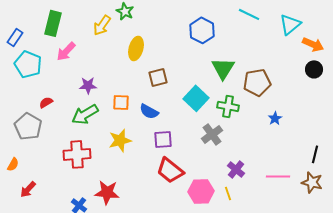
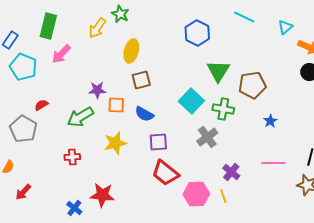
cyan triangle: (290, 24) -> (285, 27), size x0.7
brown square: (158, 77) -> (141, 80), moved
purple star: (88, 85) -> (97, 90), moved
red cross: (77, 154) -> (72, 157), size x0.6
pink line: (278, 176) -> (273, 163), moved

